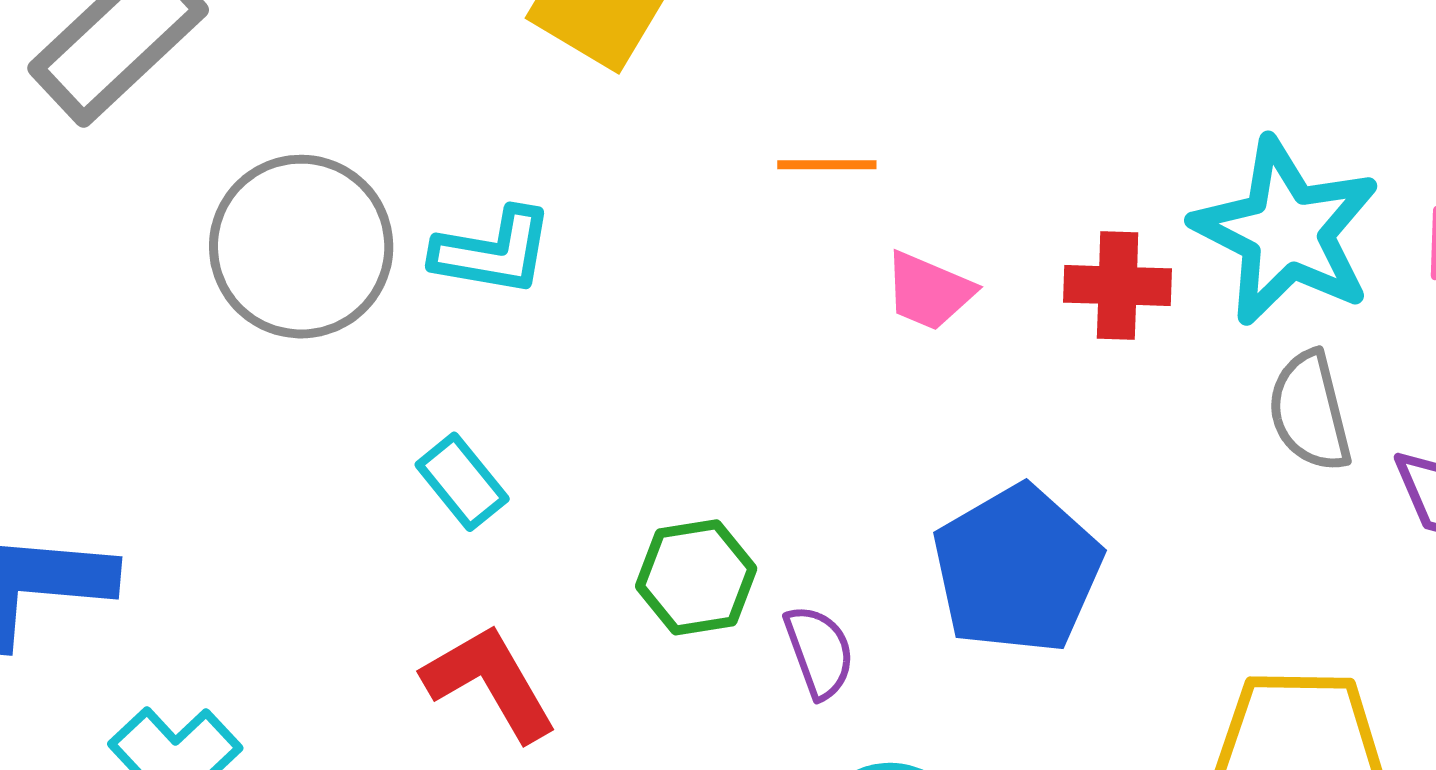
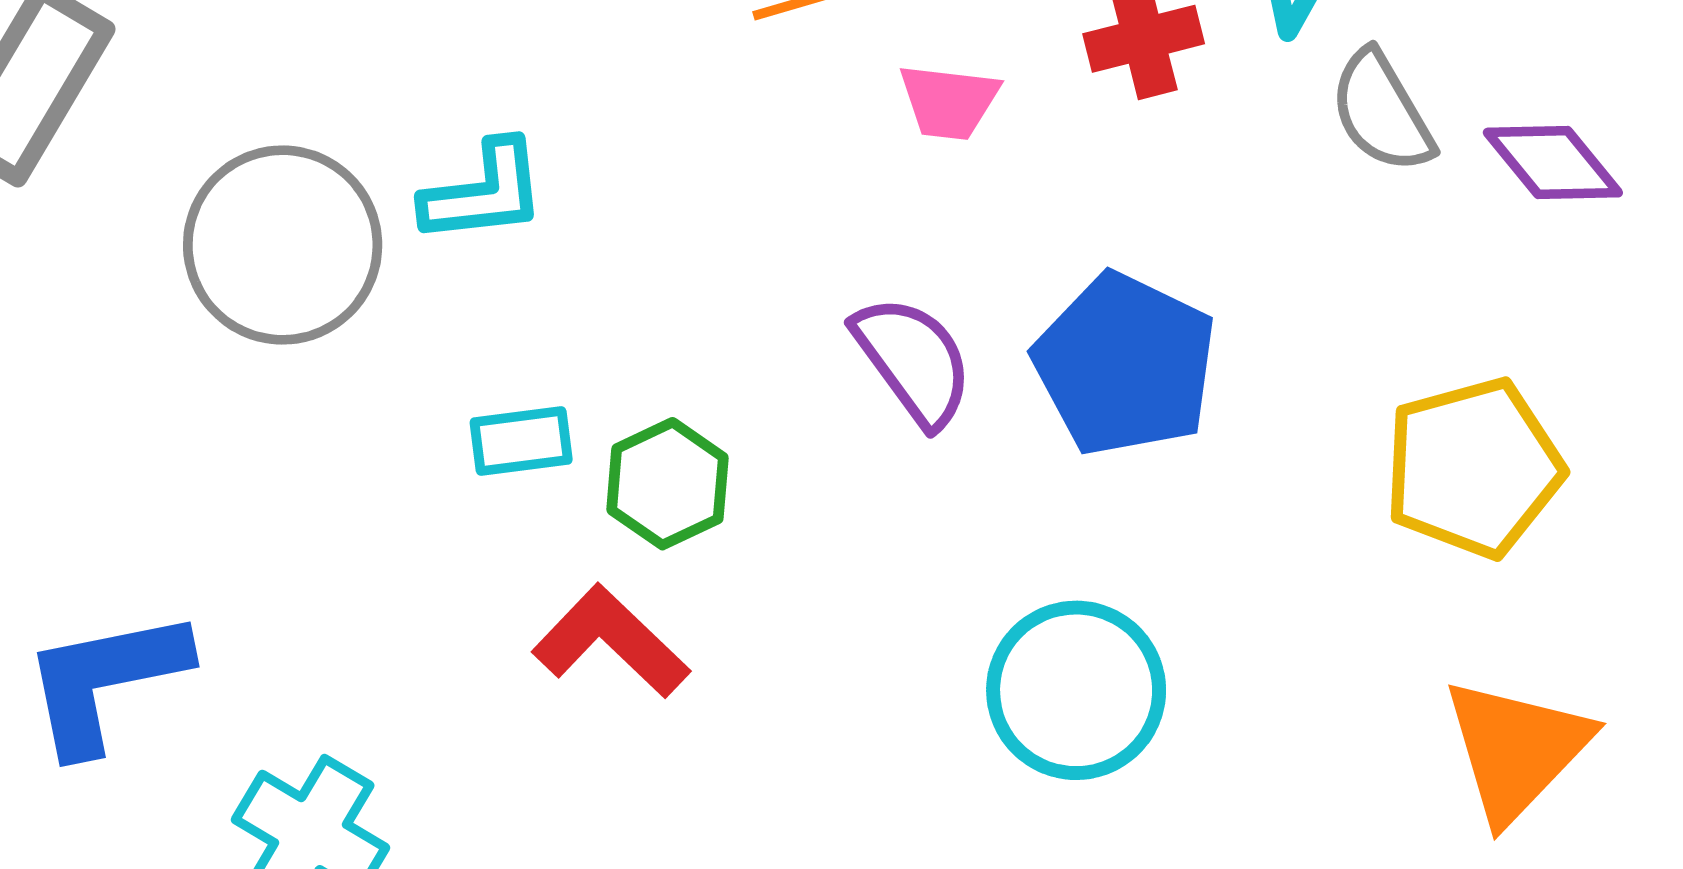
cyan rectangle: (462, 482) -> (521, 441), turned -42
green hexagon: (696, 577) -> (667, 484), moved
purple semicircle: (819, 652) -> (913, 361), moved, size x1.4

